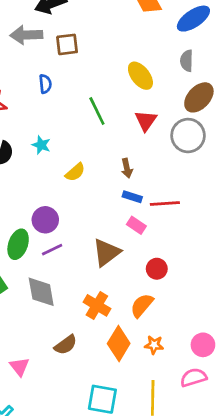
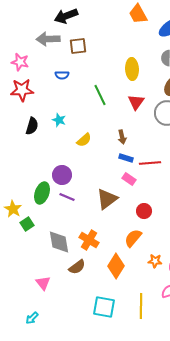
yellow ellipse: (140, 76) -> (132, 69), turned 35
blue semicircle: (45, 84) -> (62, 75), turned 96
purple line: (52, 250) -> (67, 197), turned 49
gray diamond: (41, 292) -> (59, 242), moved
orange cross: (97, 305) -> (89, 240), moved
orange star: (154, 345) -> (155, 261), moved

